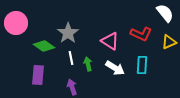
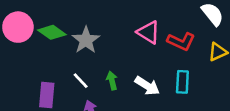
pink triangle: (110, 41) -> (149, 32), moved
green diamond: (44, 46) -> (52, 32), moved
white line: (71, 58) -> (81, 81), moved, turned -32

